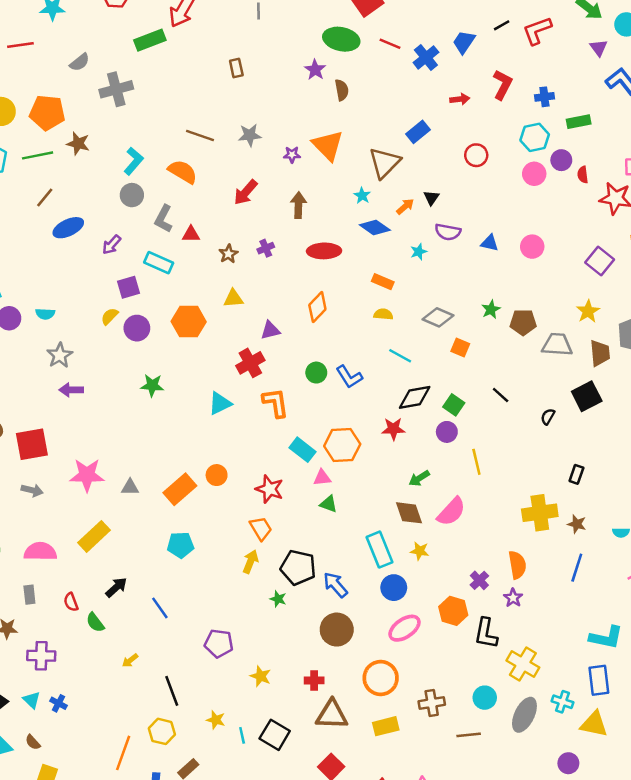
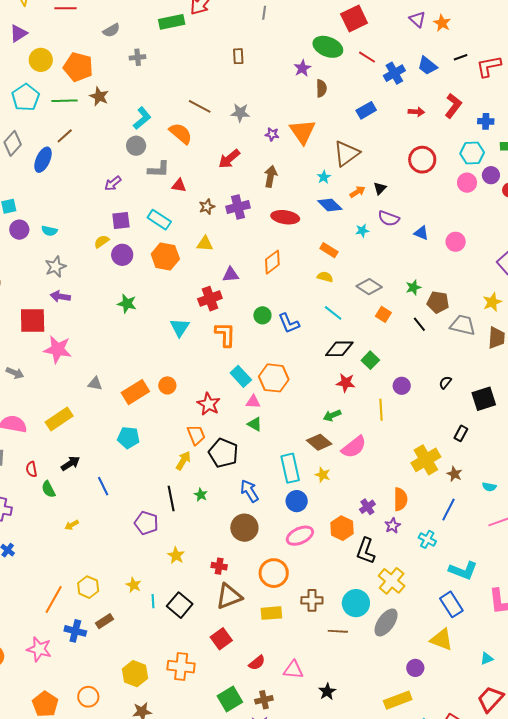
blue trapezoid: (464, 42) -> (427, 66), turned -95
gray cross: (116, 89) -> (138, 57), size x0.6
blue rectangle: (418, 132) -> (366, 110), moved
red circle: (476, 155) -> (422, 160), size x1.4
gray L-shape: (163, 219) -> (159, 169), turned -125
blue ellipse: (68, 228) -> (43, 160), moved, turned -50
purple cross: (266, 248) -> (238, 207), size x1.6
cyan rectangle: (159, 263) -> (159, 220), moved
black line: (501, 395) -> (419, 324), moved
black square: (587, 396) -> (484, 399), moved
cyan triangle: (220, 403) -> (180, 327), turned -40
red star: (393, 429) -> (346, 383), moved
purple circle: (447, 432) -> (402, 386), moved
red square: (32, 444) -> (33, 321), moved
pink star: (87, 475) -> (58, 349), moved
brown diamond: (409, 513) -> (319, 442), turned -40
yellow cross: (540, 513) -> (426, 460), turned -32
black pentagon: (298, 567) -> (223, 453), moved
blue rectangle: (599, 680) -> (451, 604), turned -35
black line: (172, 691) -> (171, 499), moved
cyan circle: (485, 698) -> (356, 603), size x1.4
cyan cross: (563, 702) -> (427, 539), moved
brown triangle: (332, 715) -> (229, 596), turned -32

